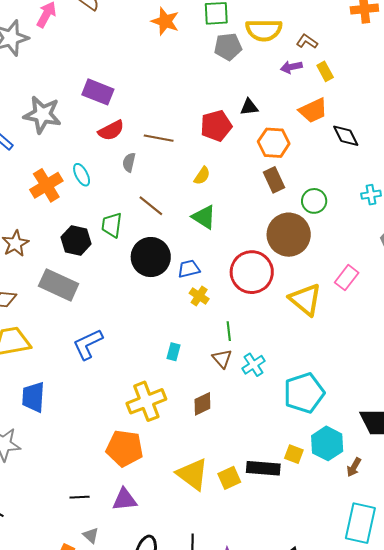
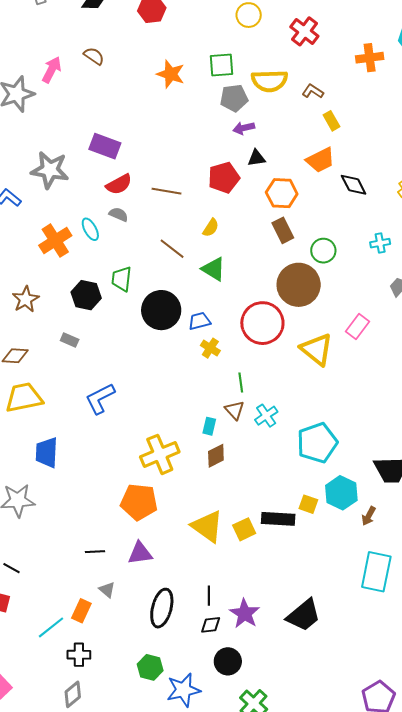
purple arrow: (291, 67) -> (244, 128), moved
gray semicircle: (129, 162) -> (119, 214), moved, turned 102
brown line: (151, 206) -> (172, 249), moved
gray rectangle: (59, 285) -> (70, 340), size x0.5
cyan rectangle: (173, 352) -> (209, 426), moved

